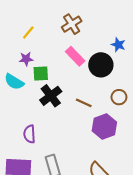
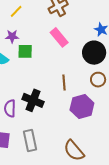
black circle: (101, 65) -> (94, 53), moved
black cross: (51, 96) -> (33, 100), moved, turned -35
brown line: (84, 103) -> (64, 82), turned 56

